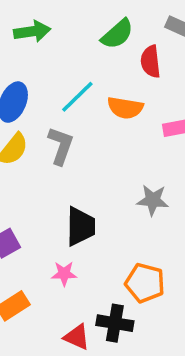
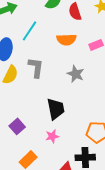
cyan line: (77, 97) -> (30, 31), moved
gray star: (153, 200) -> (76, 74), moved, turned 30

